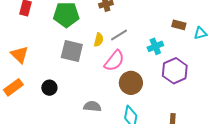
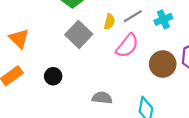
cyan cross: (155, 46) -> (163, 19), moved
gray square: (72, 51) -> (79, 34), turned 30
brown circle: (131, 83) -> (163, 64), moved

